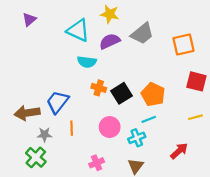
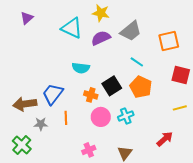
cyan semicircle: (87, 62) -> (81, 68), moved
orange cross: (99, 88) -> (91, 95), moved
cyan line: (149, 119) -> (137, 62), moved, turned 56
cyan cross: (137, 138) -> (126, 116), moved
green cross: (36, 157) -> (22, 145), moved

